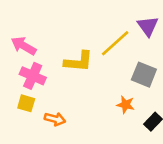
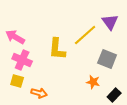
yellow L-shape: (78, 61) -> (57, 49), turned 90

